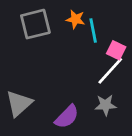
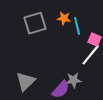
gray star: (106, 105) -> (74, 80), moved

